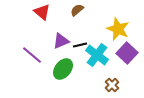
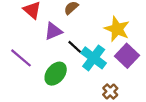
purple triangle: (61, 41) -> (53, 31), moved
black line: (80, 45) -> (75, 47), turned 56

